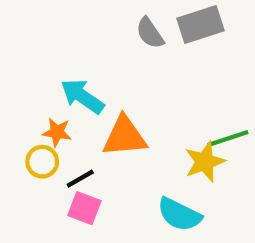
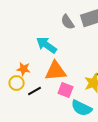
cyan arrow: (82, 96) -> (47, 45), moved
pink square: (84, 208) -> (66, 90), moved

